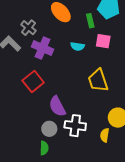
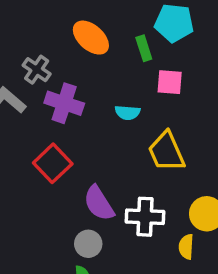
cyan semicircle: (77, 46) -> (128, 113), moved
white cross: (75, 126) -> (145, 217), moved

